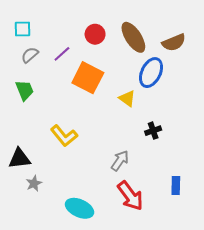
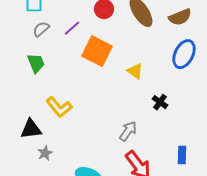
blue ellipse: (151, 73) -> (184, 54), moved
black cross: (153, 131) -> (160, 102), turned -35
yellow L-shape: (64, 136) -> (59, 107), moved

